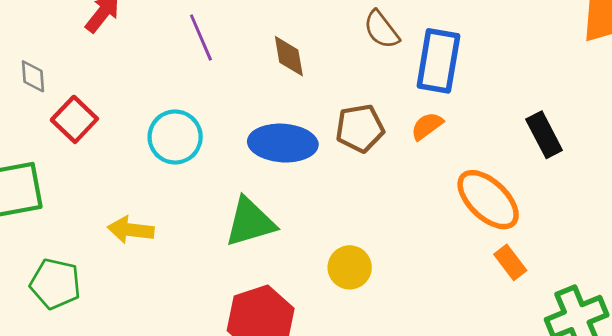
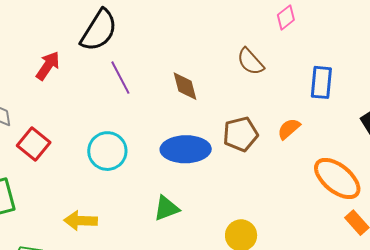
blue rectangle: (438, 61) -> (321, 82), moved, size x0.7
green triangle: (250, 222) -> (166, 208), size x0.7

